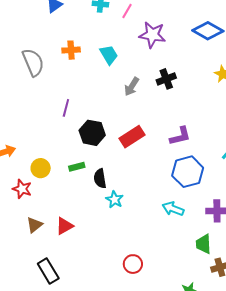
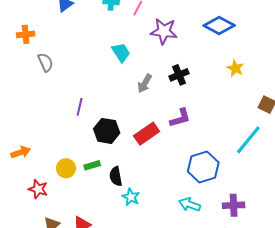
orange cross: (71, 50) -> (26, 34), moved
gray semicircle: (33, 62) -> (45, 62), size x0.7
purple L-shape: (180, 136) -> (180, 118), moved
yellow circle: (41, 168) -> (66, 168), moved

